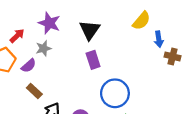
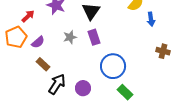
gray star: (44, 48) -> (70, 37), moved
brown cross: (173, 56) -> (163, 51), moved

